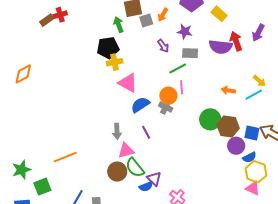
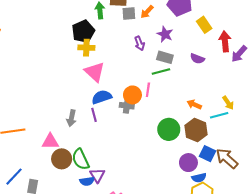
red arrow: (236, 41) -> (225, 41), moved
purple semicircle: (221, 47) -> (197, 59), size x0.6
black pentagon: (108, 48) -> (83, 31), turned -30
green line: (178, 69) -> (161, 72), moved
gray cross: (166, 107) -> (127, 106), turned -32
brown hexagon: (228, 126) -> (196, 130), moved
purple line: (146, 132) -> (94, 115), moved
pink triangle: (126, 150) -> (50, 142), moved

